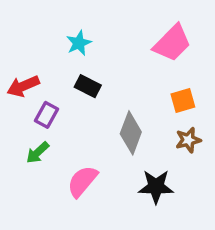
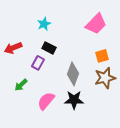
purple rectangle: (46, 115) -> (38, 63), moved
brown star: (188, 140) -> (105, 78), size x1.5
black star: (156, 187) -> (74, 100), moved

